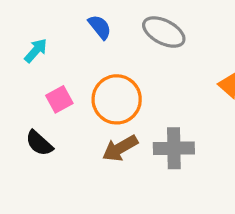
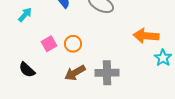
pink square: (59, 99) -> (49, 44), moved
orange circle: (117, 99) -> (73, 44), size x0.6

